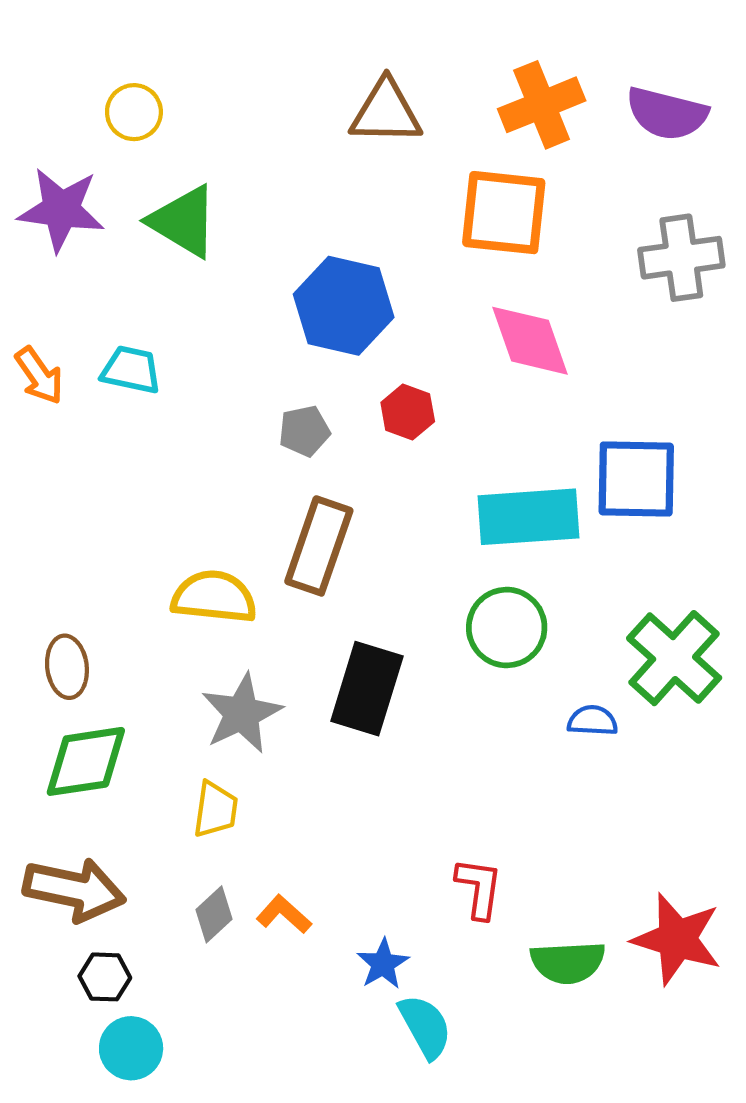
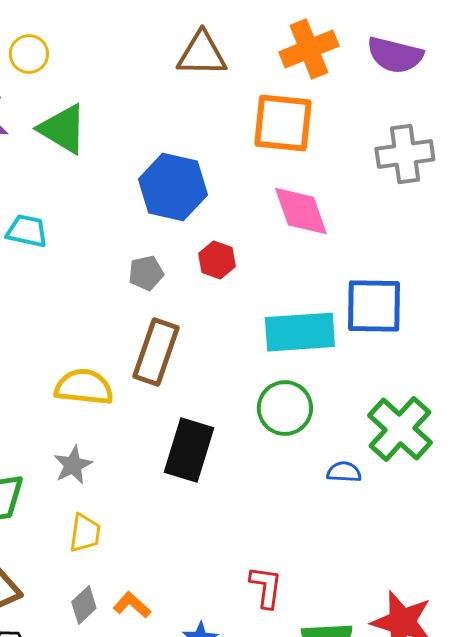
gray star: (242, 713) -> (73, 465), moved, size x0.7

